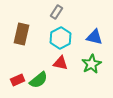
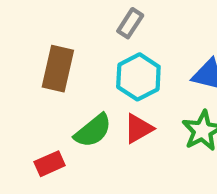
red triangle: (61, 63) -> (138, 129), turned -42
green semicircle: (39, 80) -> (93, 131), moved

